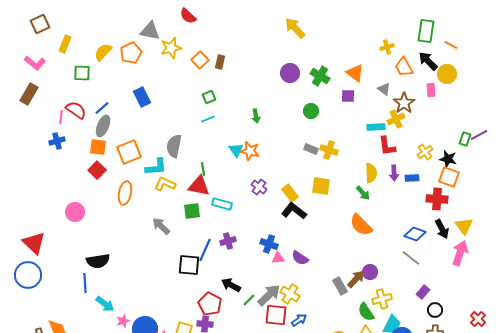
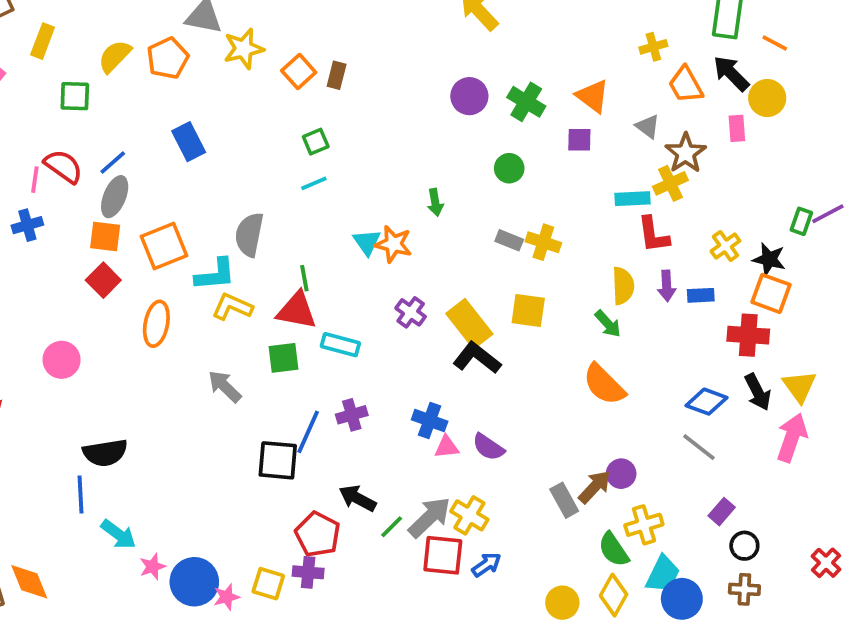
green arrow: (256, 116) -> (435, 202), moved
yellow rectangle: (290, 193) -> (469, 324), size x1.4

